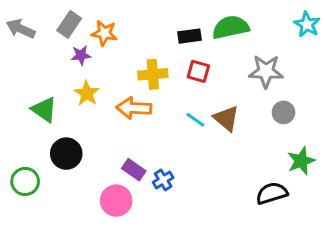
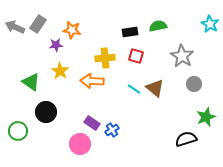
gray rectangle: (69, 24) -> (38, 24), moved
green semicircle: (231, 27) -> (158, 26), size x0.7
gray star: (266, 71) -> (182, 56), turned 30

